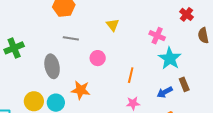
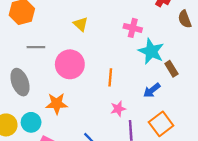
pink circle: (98, 58) -> (70, 64), size x1.6
brown rectangle: (184, 84) -> (171, 69), moved

